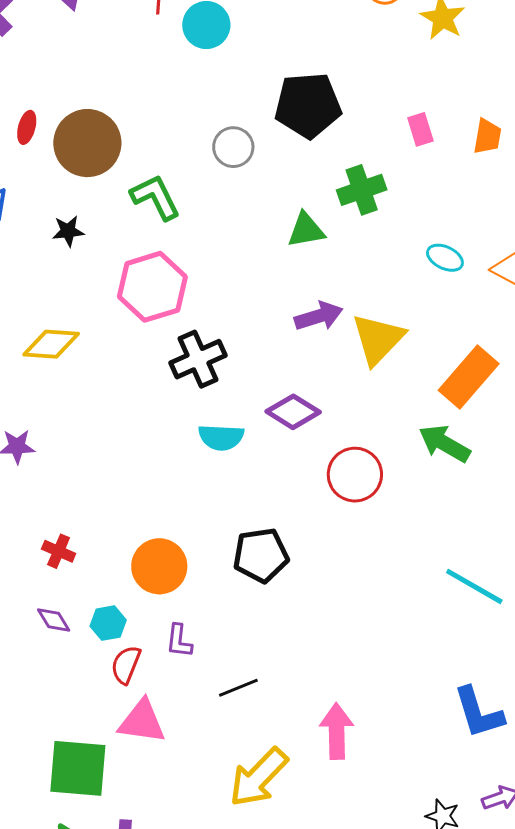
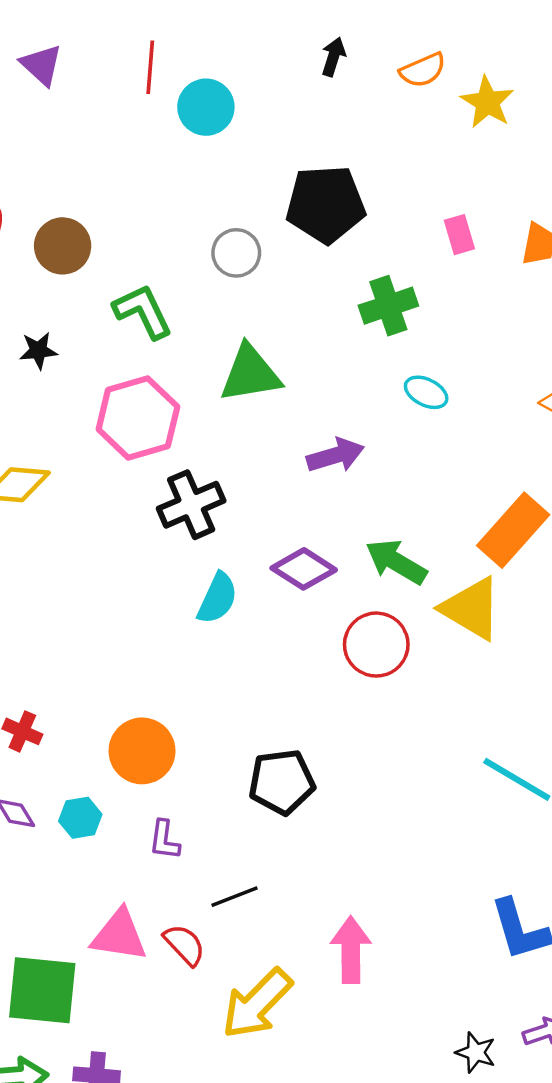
brown circle: (87, 143) -> (63, 246), size x0.7
green triangle: (306, 230) -> (250, 374), moved, size x1.4
cyan ellipse: (445, 258) -> (426, 392), moved
yellow triangle: (378, 339) -> (471, 609), moved, turned -44
cyan semicircle: (221, 437) -> (217, 598), turned -69
green arrow: (444, 443) -> (396, 562), moved
black pentagon: (261, 555) -> (282, 782), moved
red semicircle: (126, 665) -> (184, 945), moved, turned 114

